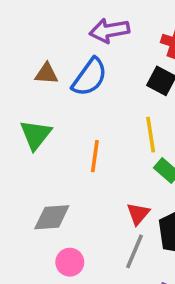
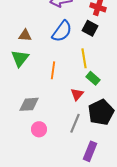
brown triangle: (46, 74) -> (25, 35), moved
blue semicircle: (90, 77) -> (62, 31), moved
red triangle: (138, 214) -> (77, 94), moved

